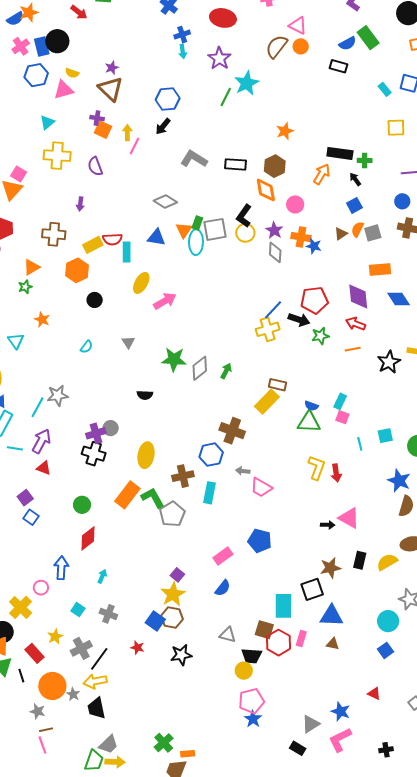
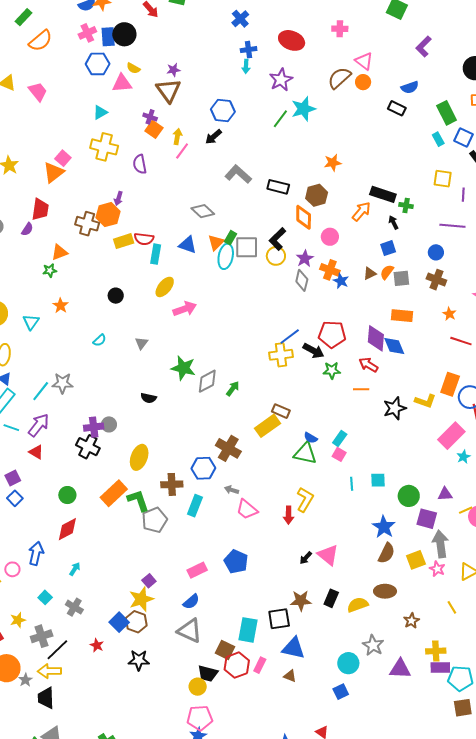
green rectangle: (368, 38) -> (447, 113), moved
orange hexagon: (77, 270) -> (108, 215), moved
blue diamond: (399, 299) -> (394, 346), moved
red arrow: (336, 473) -> (288, 515), moved
black arrow: (328, 525) -> (306, 558), turned 120
gray triangle: (228, 635) -> (190, 631), moved, size x1.5

